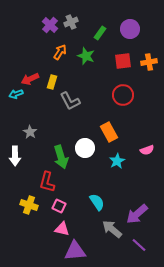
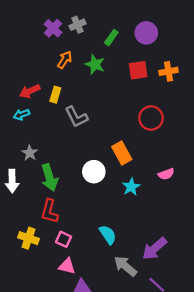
cyan arrow: (16, 94) -> (22, 115), moved
red circle: (123, 95) -> (151, 118), moved
green arrow: (61, 157) -> (50, 177), moved

